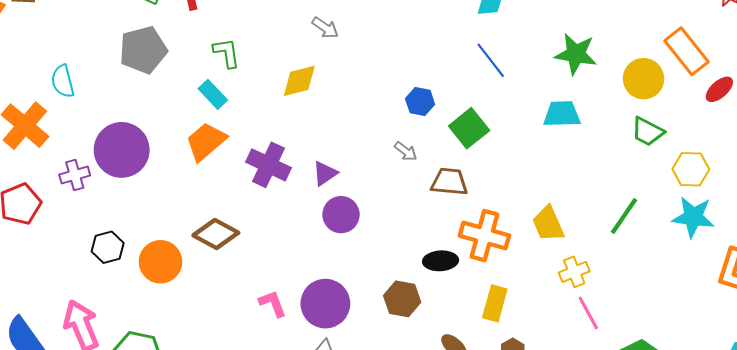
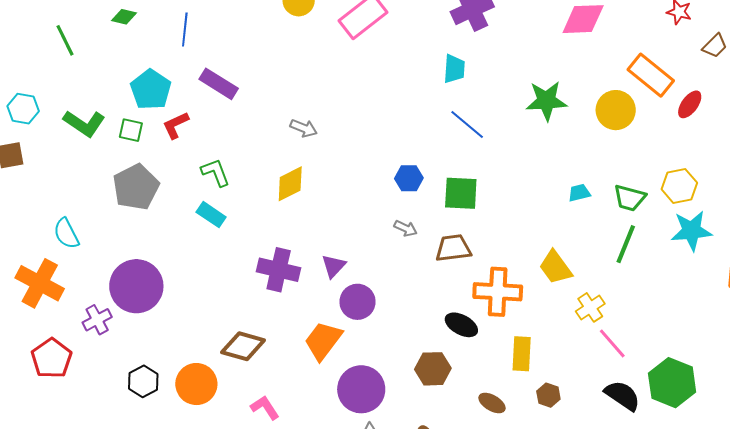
cyan trapezoid: (562, 114) -> (579, 193), moved, size x0.6
green square: (469, 128) -> (461, 193), turned -36
green trapezoid: (648, 132) -> (630, 198), moved
orange trapezoid: (206, 142) -> (323, 341), moved
black ellipse: (441, 261) -> (461, 325), turned 44
pink L-shape: (273, 304) -> (265, 408), moved

